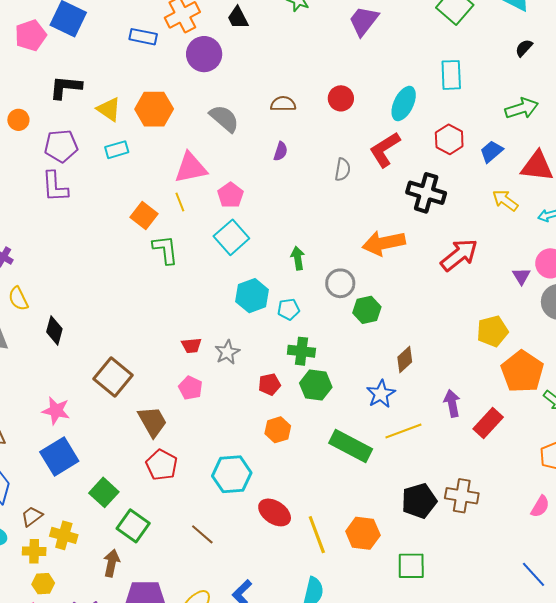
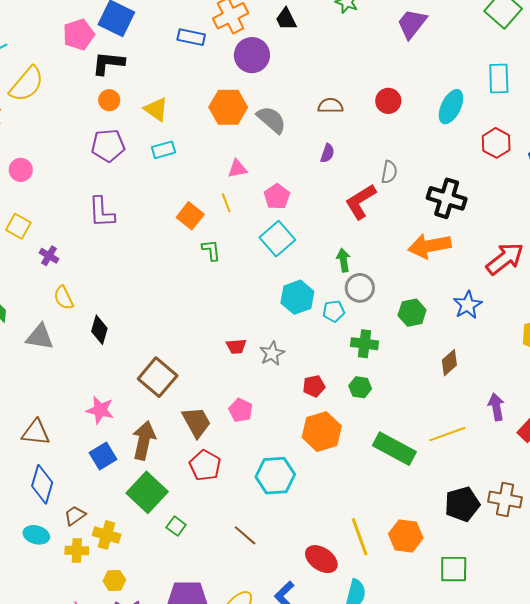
black L-shape: (66, 87) -> (108, 63), moved
orange hexagon: (154, 109) -> (228, 107), moved
orange circle: (18, 120) -> (109, 100), moved
red L-shape: (385, 149) -> (361, 202), moved
pink triangle: (191, 168) -> (237, 169), size x0.6
purple L-shape: (55, 187) -> (102, 212), moved
black cross: (426, 193) -> (447, 198), moved
green L-shape: (165, 250) -> (211, 250), size x0.7
gray circle: (340, 283) -> (360, 288), moved
green cross: (301, 351) -> (364, 344), moved
green hexagon: (316, 385) -> (360, 387), size x0.7
pink pentagon: (190, 388) -> (241, 410), moved
blue star: (381, 394) -> (468, 305), moved
orange hexagon: (278, 430) -> (322, 432), size x1.5
blue square: (59, 456) -> (103, 456), size x0.7
green square: (104, 492) -> (147, 492), size x1.4
red ellipse: (275, 512) -> (321, 559), moved
green square: (133, 526) -> (176, 526), size x0.6
brown arrow: (112, 563) -> (144, 441), moved, size x1.4
yellow hexagon: (43, 584) -> (114, 580), moved

